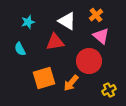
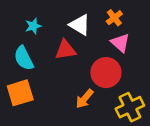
cyan semicircle: (20, 49) -> (24, 58), size x1.5
orange square: (44, 78) -> (20, 93), moved
yellow cross: (109, 90) -> (130, 107), size x1.6

